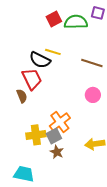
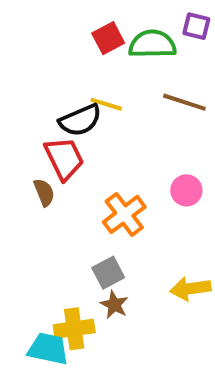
black semicircle: (40, 60) -> (80, 120), turned -50
brown line: (92, 63) -> (184, 102), moved
orange cross: (60, 122) -> (124, 214), moved
yellow cross: (36, 135) -> (74, 329), moved

